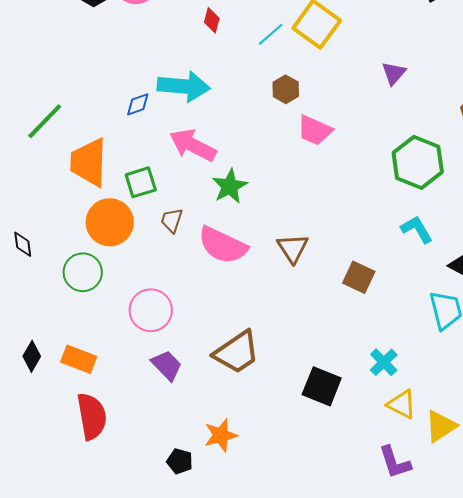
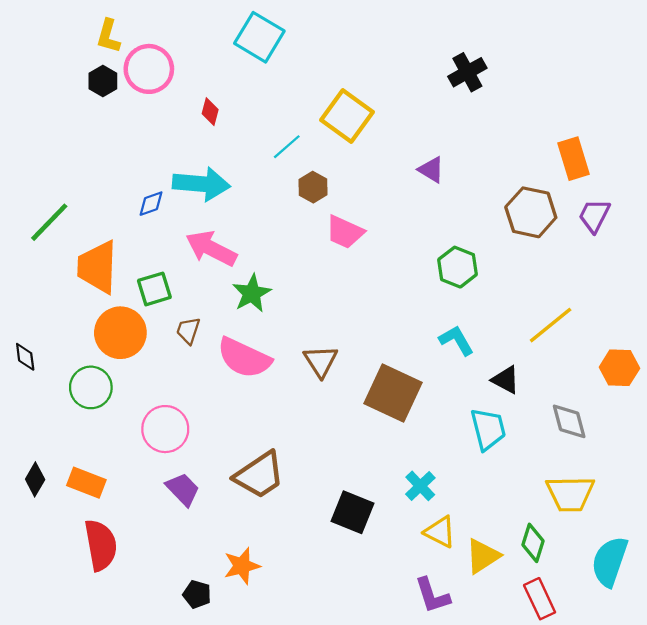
red diamond: (212, 20) -> (210, 112), moved
cyan line: (271, 34) -> (287, 147), moved
purple triangle: (394, 73) -> (431, 170), turned -40
green hexagon: (418, 162) -> (457, 267), size x0.7
brown square: (359, 277) -> (393, 393), size x1.6

